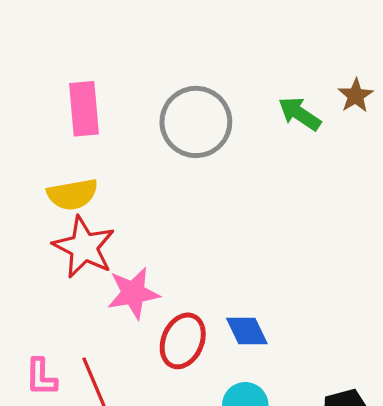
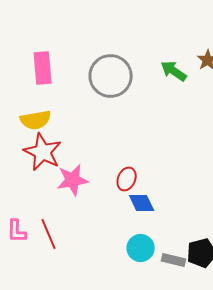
red ellipse: (183, 341) -> (127, 179), moved, size x0.7

